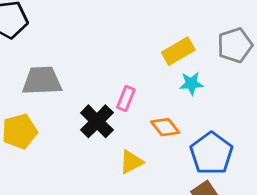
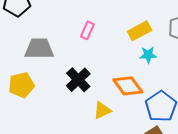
pink rectangle: (126, 98) -> (87, 30), moved
orange diamond: (165, 127) -> (128, 86), size x1.4

